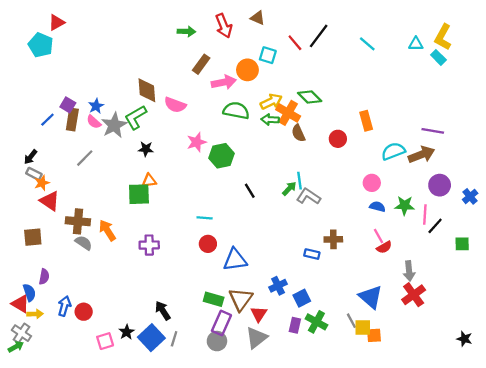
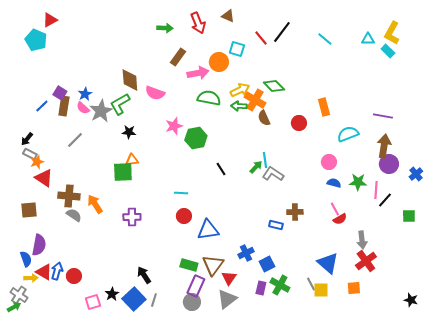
brown arrow: (421, 155) -> (384, 146), moved, turned -60
purple semicircle: (44, 277) -> (39, 245), size x1.5
red triangle: (20, 304) -> (44, 272), moved
orange square: (374, 335) -> (354, 288), moved

